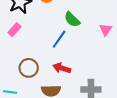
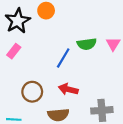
green semicircle: (72, 19) -> (87, 44), moved, turned -48

